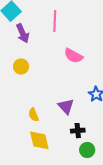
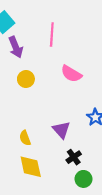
yellow circle: (21, 66) -> (26, 79), moved
black cross: (78, 131) -> (74, 157), turned -32

